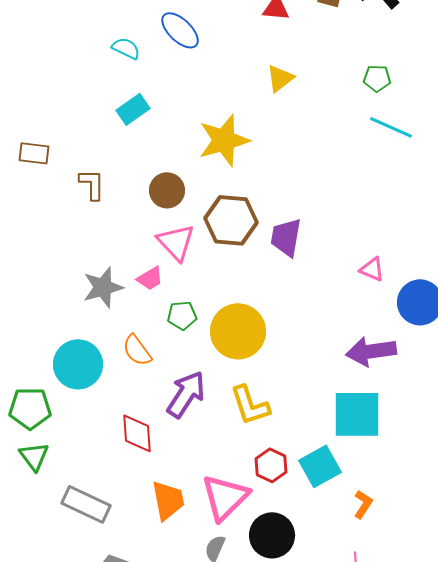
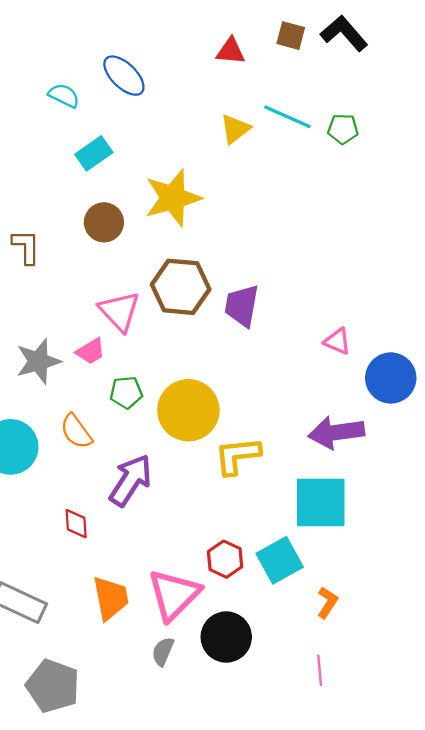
cyan rectangle: (133, 109) -> (94, 153), moved
cyan line: (391, 127) -> (287, 117), moved
brown circle: (167, 190) -> (104, 222), moved
yellow L-shape: (250, 405) -> (237, 456), moved, turned 102
red diamond: (137, 433) -> (76, 524), size x0.7

